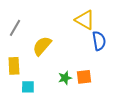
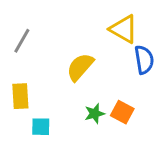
yellow semicircle: (42, 46) -> (80, 67), moved
orange square: (84, 77) -> (122, 112), turned 35

